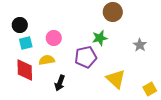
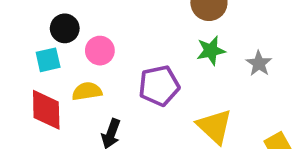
black circle: (20, 25) -> (65, 28), moved
green star: (100, 38) -> (211, 51), moved

